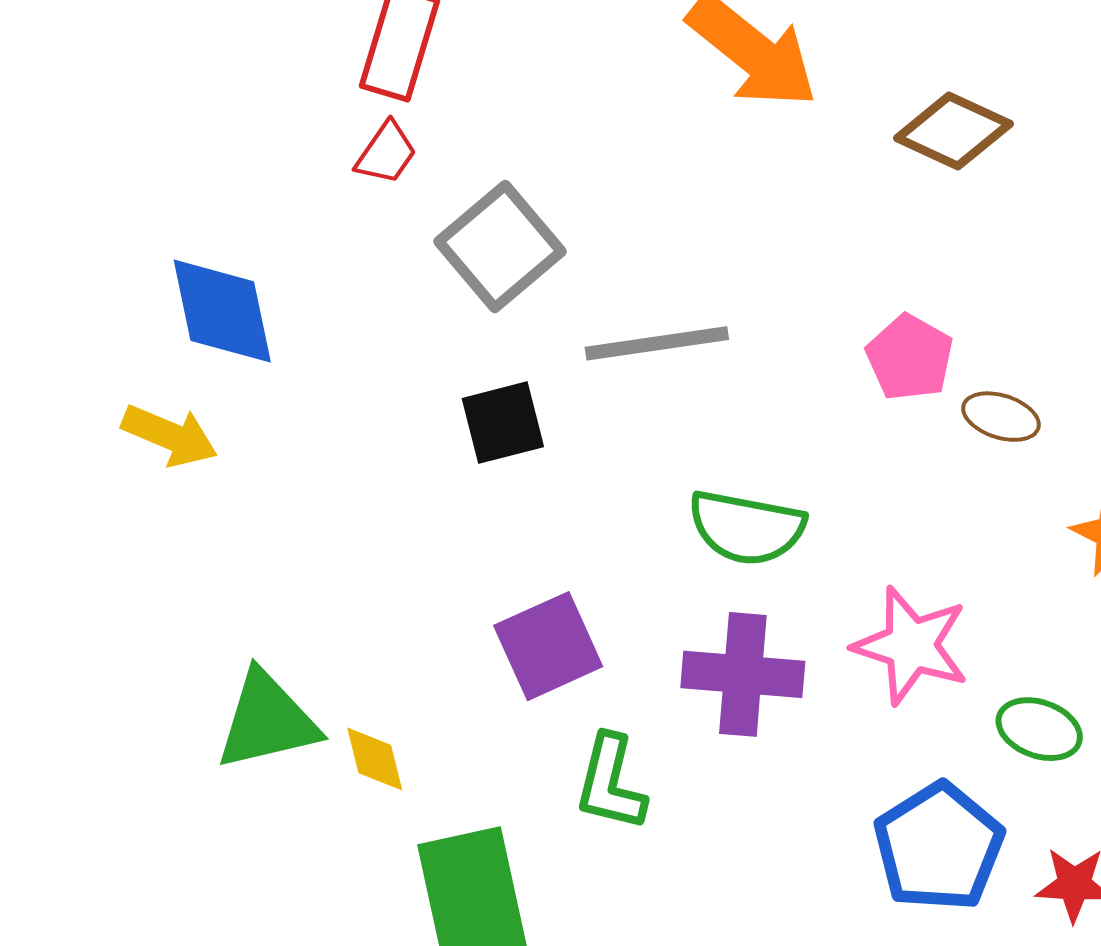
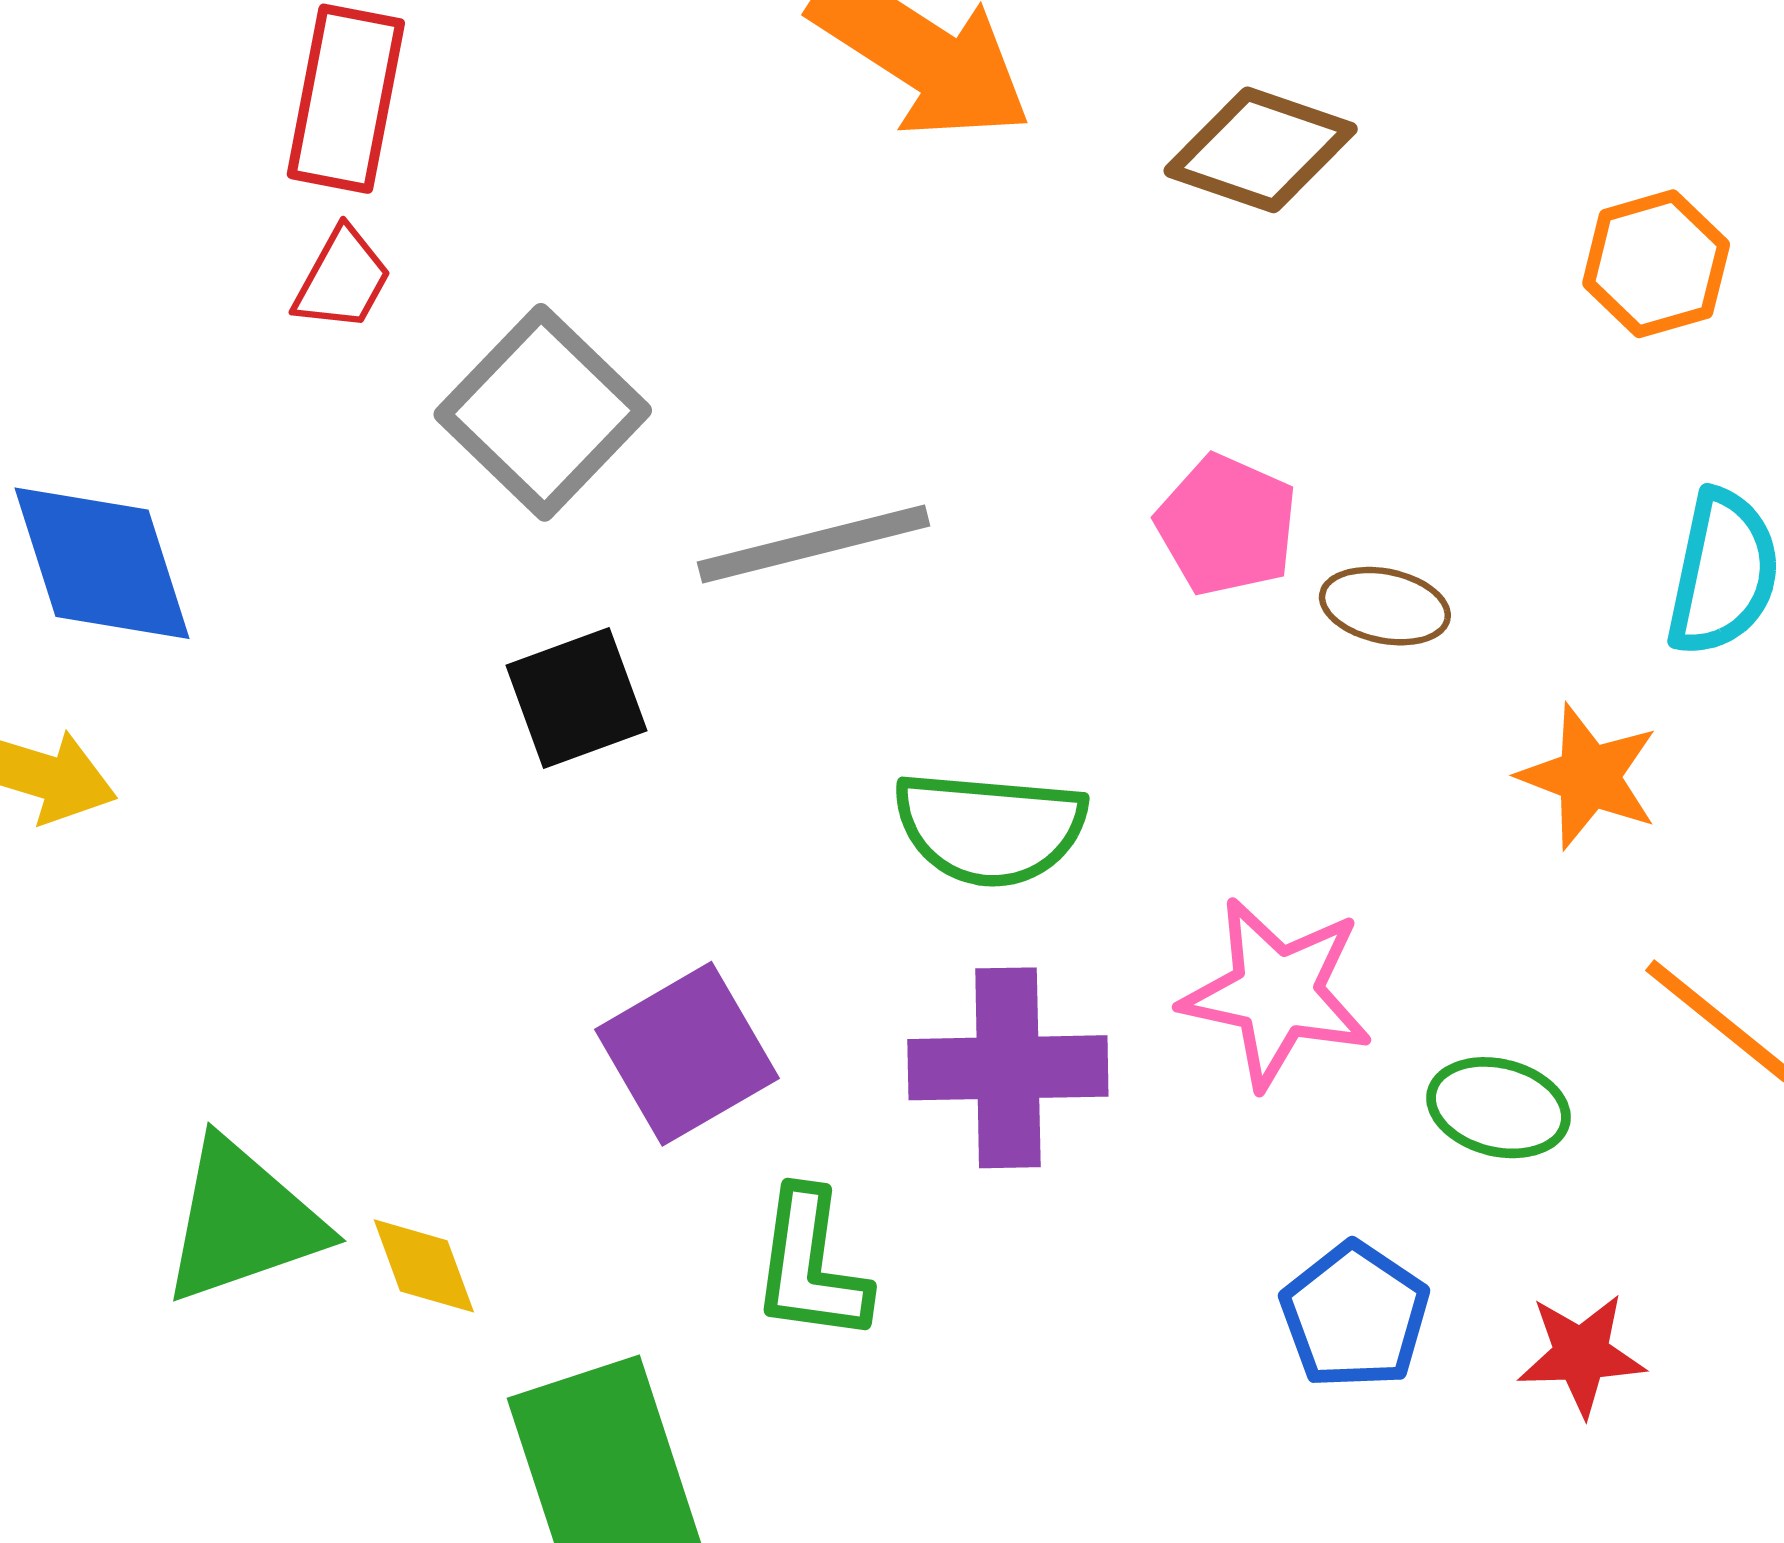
blue pentagon: (939, 847) -> (1355, 1316), size x0.7

